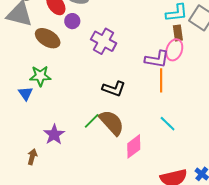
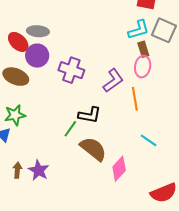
purple circle: (72, 21) -> (37, 56), size x1.5
purple L-shape: (157, 59) -> (113, 81), moved, turned -35
green line: (92, 121) -> (70, 129), moved
brown arrow: (32, 157) -> (17, 170), moved

